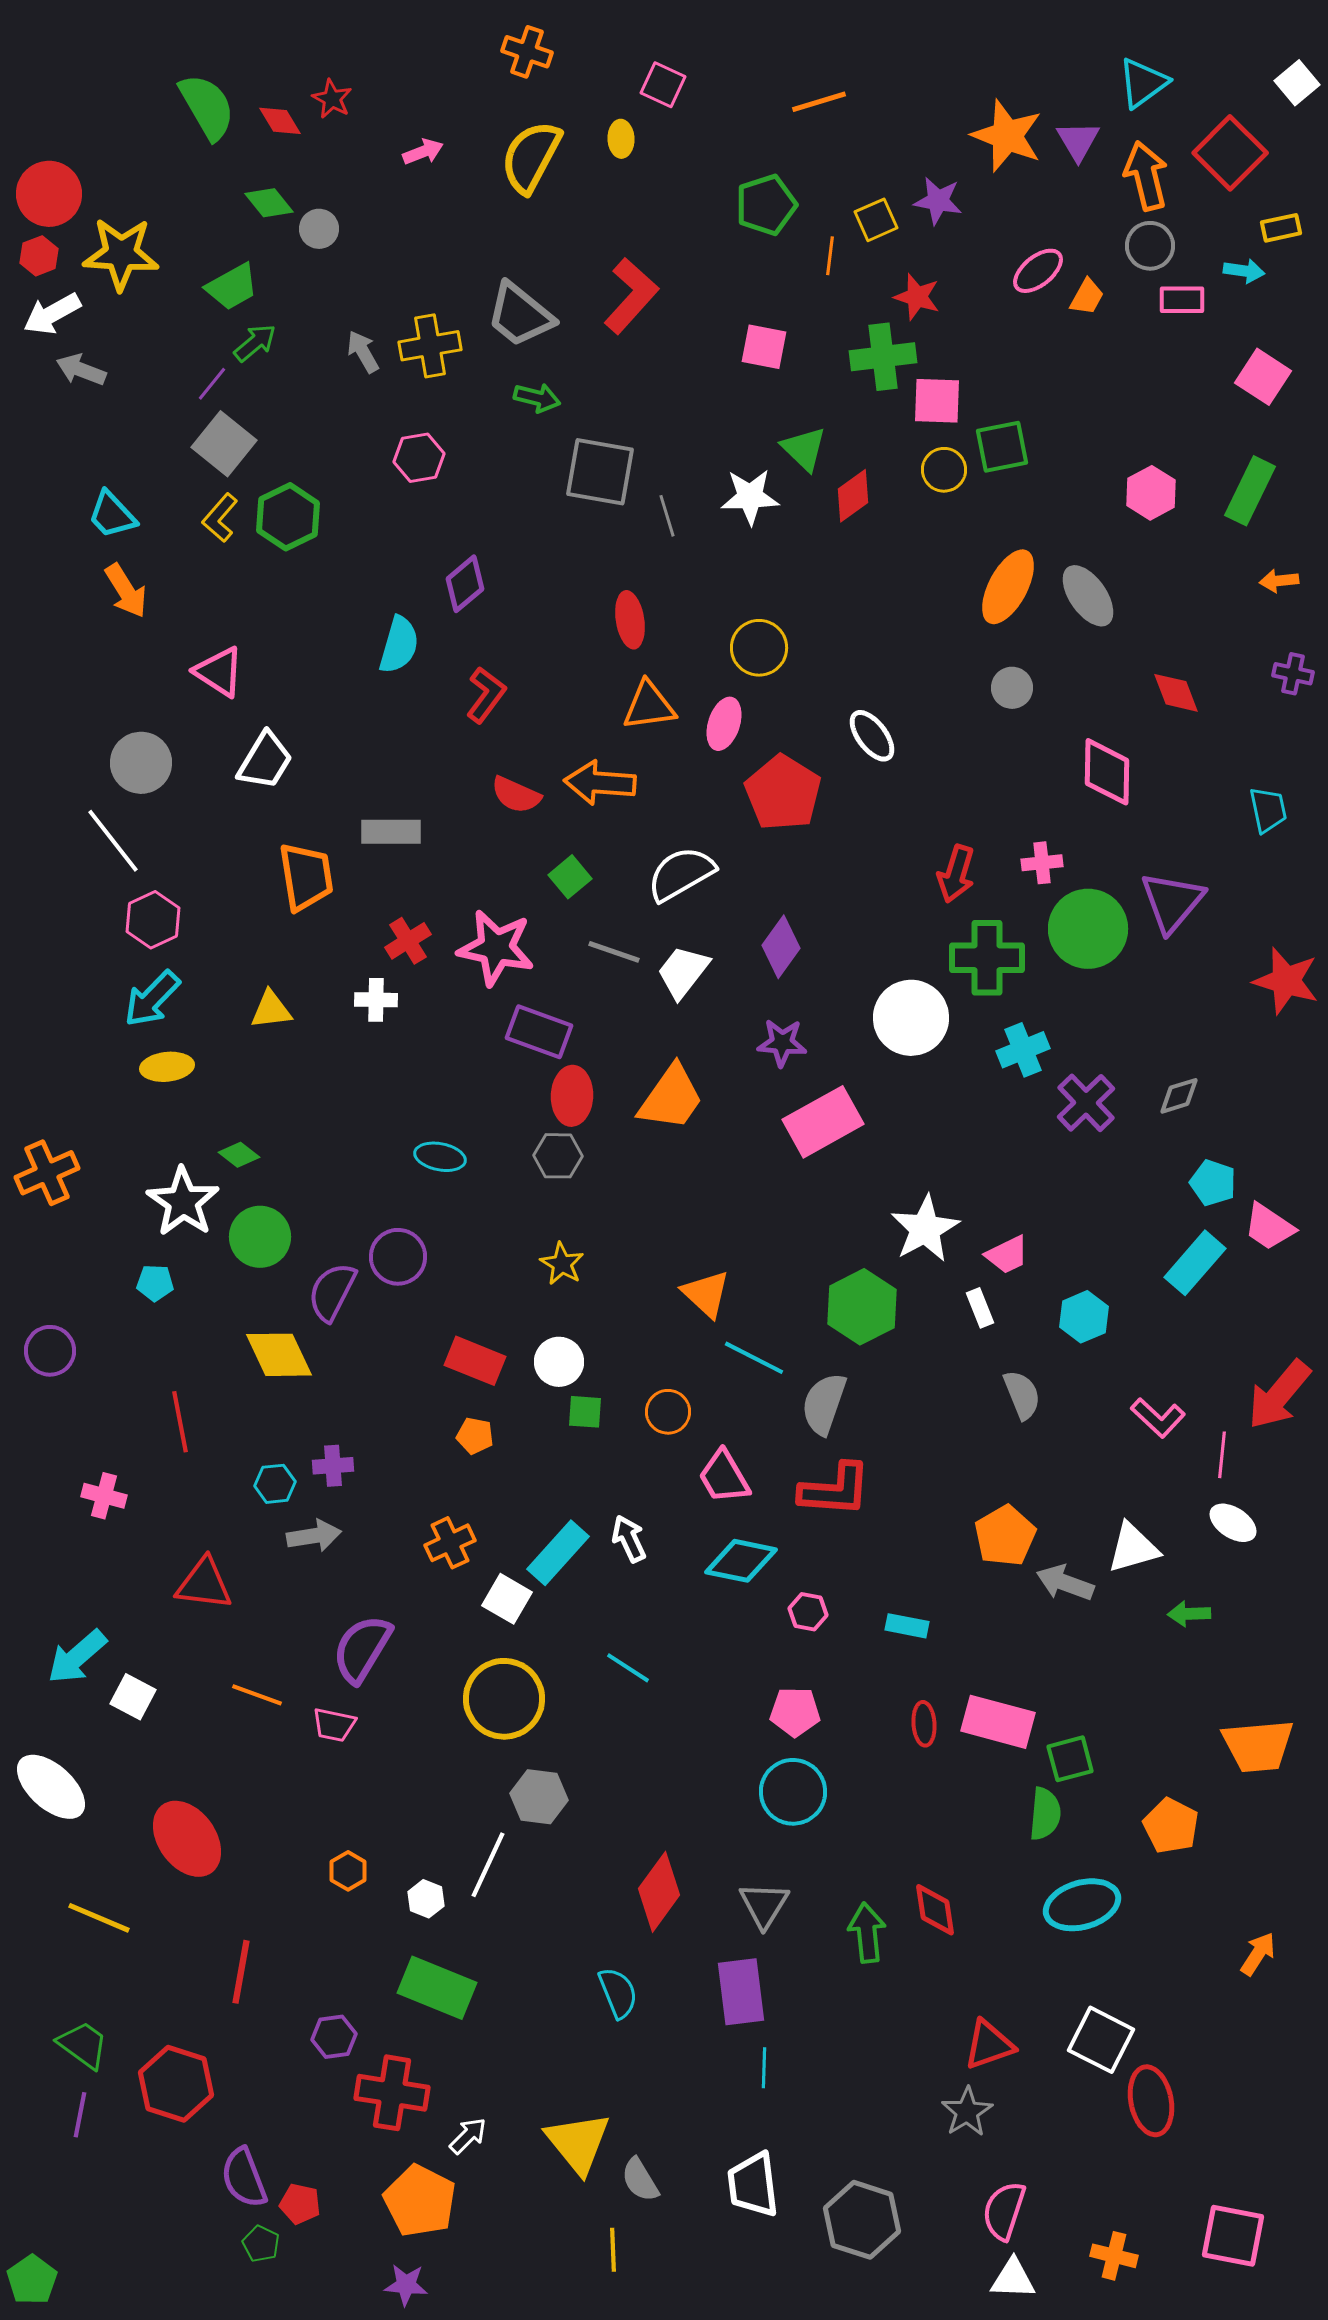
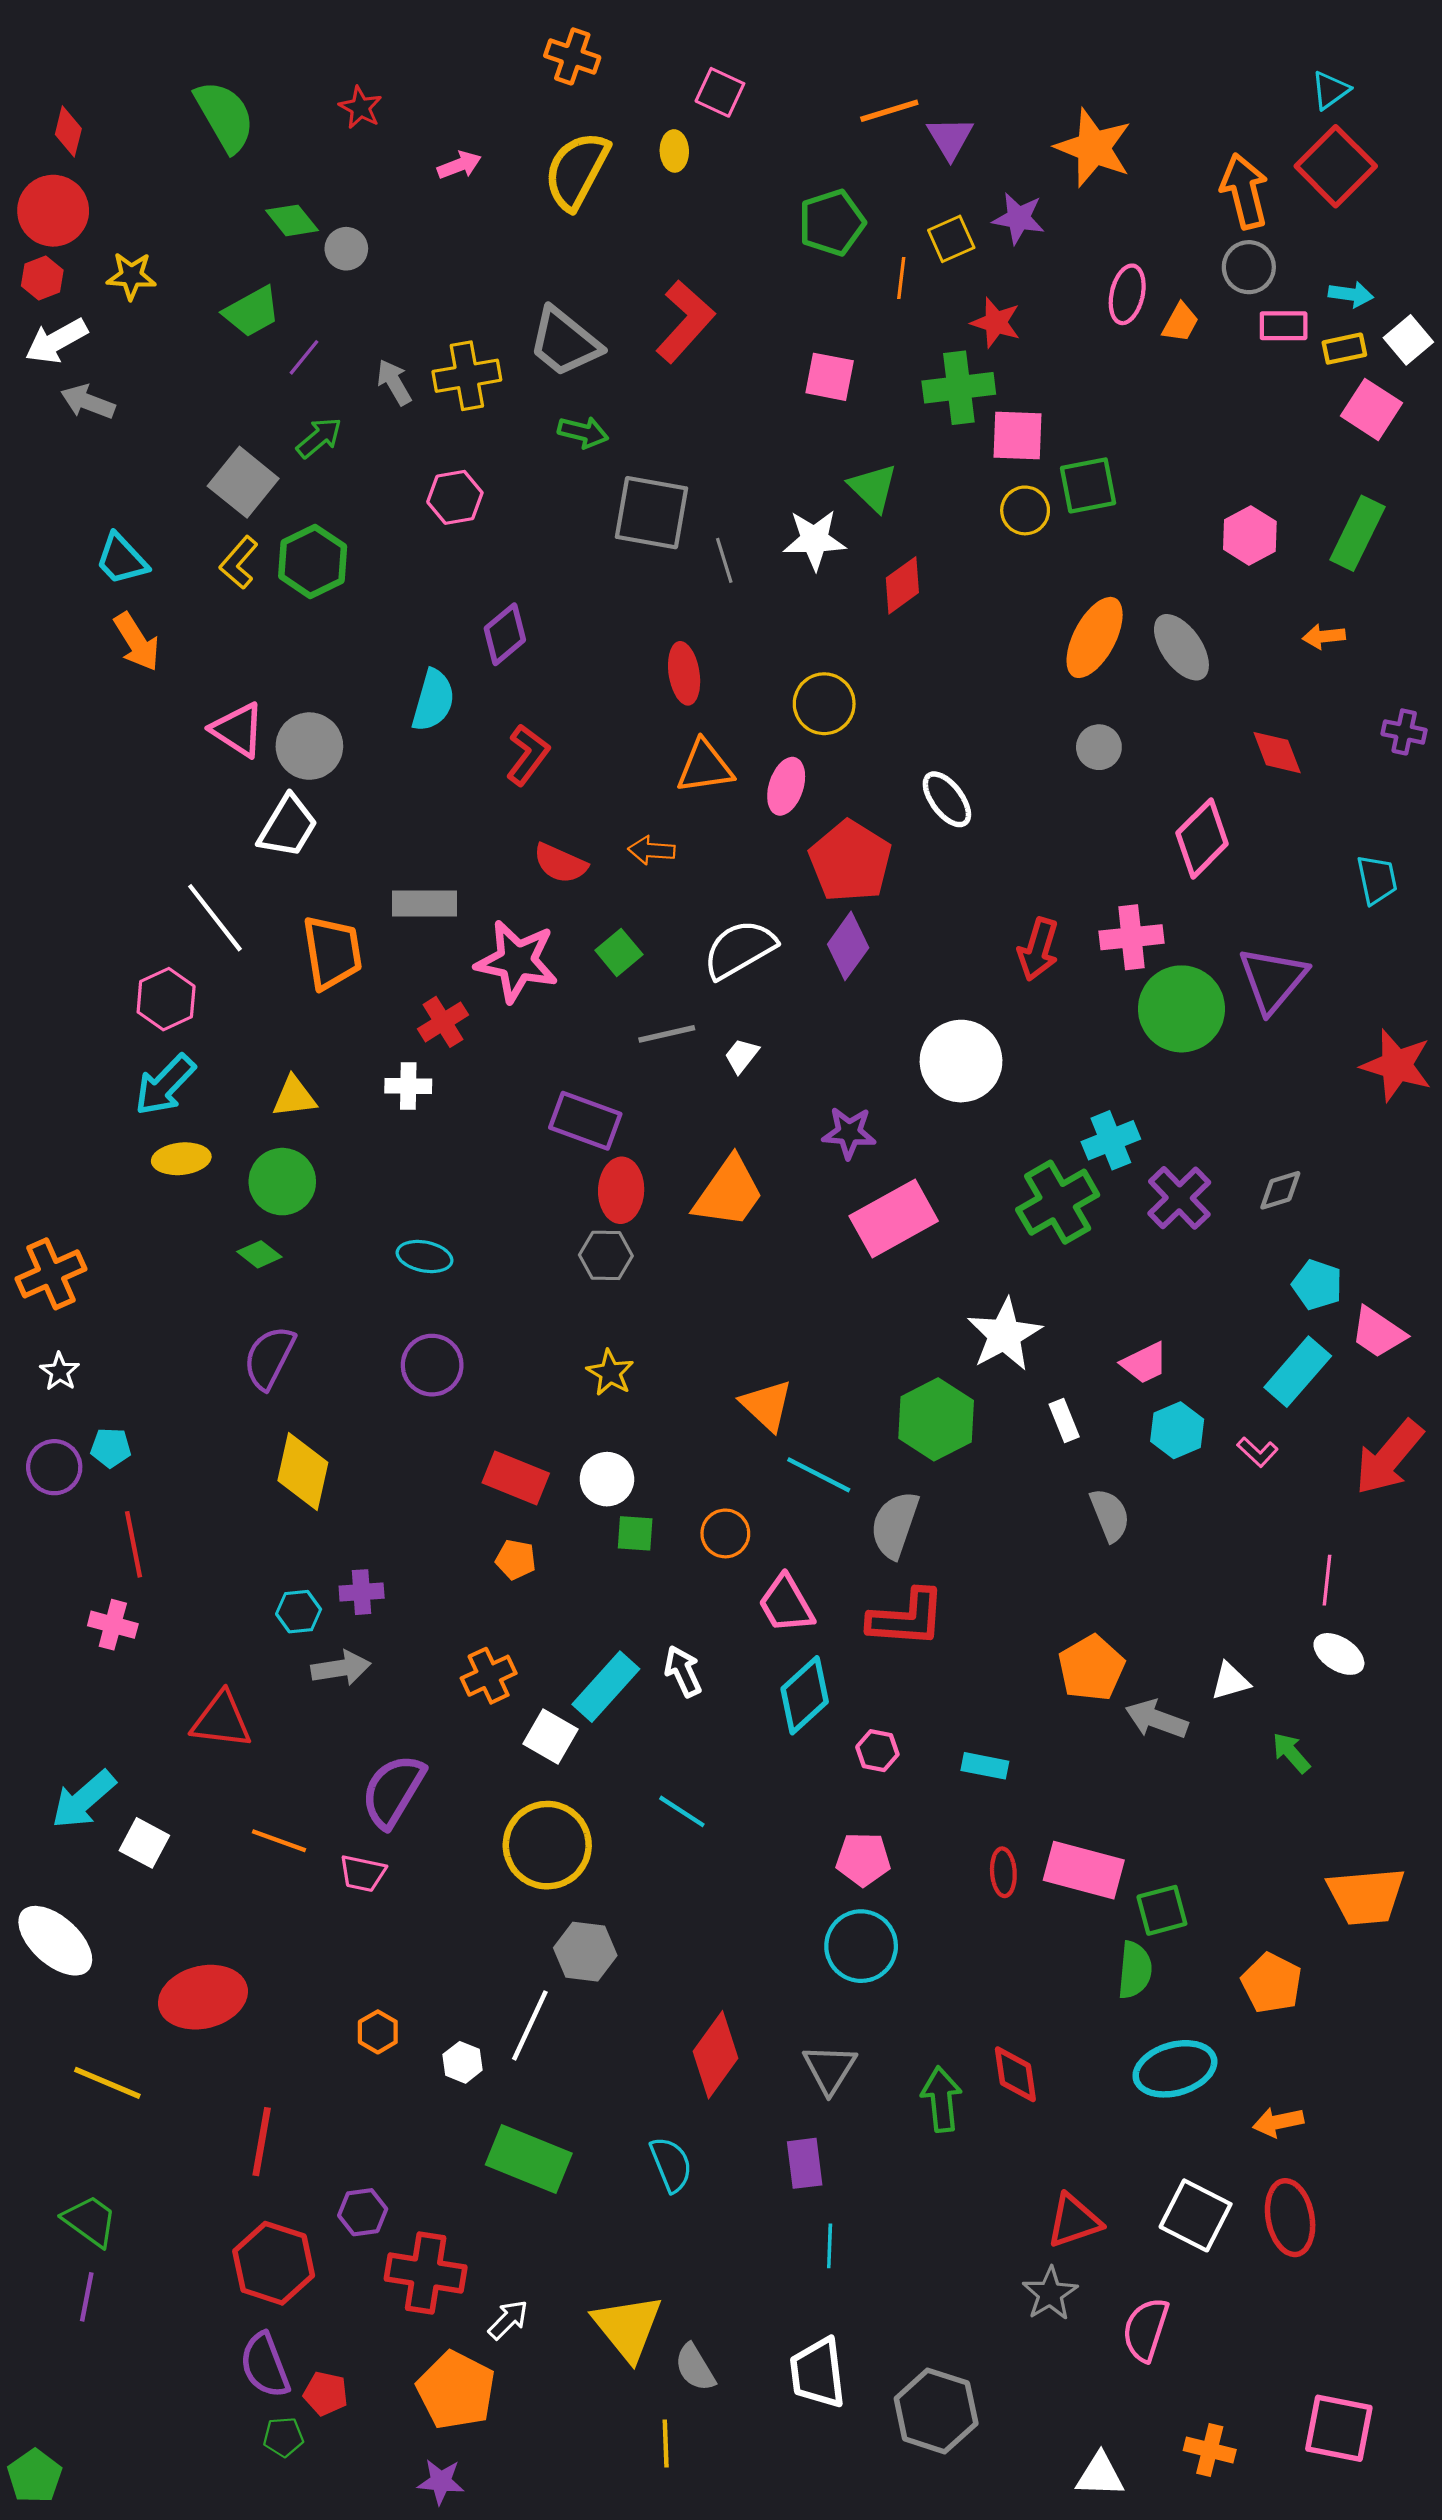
cyan triangle: (1143, 83) -> (1330, 90), moved, size x0.7
white square: (1297, 83) -> (1408, 340), moved
red diamond: (280, 121) -> (68, 131), moved, turned 45
purple triangle: (1078, 141) -> (950, 138), moved
yellow rectangle: (1281, 228) -> (1344, 349), moved
yellow star: (121, 254) -> (131, 276), size x0.6
pink ellipse: (1038, 271) -> (1127, 294), turned -38
green arrow: (255, 343) -> (319, 438), moved
purple line: (212, 384) -> (304, 357), moved
red diamond: (853, 496) -> (902, 585), moved
orange arrow: (1279, 581) -> (1324, 636), moved
gray circle: (141, 763) -> (309, 746), moved
pink diamond: (1107, 772) -> (1202, 838), turned 44
orange arrow: (600, 783) -> (651, 850), size x0.6
white line: (113, 841) -> (215, 918), moved
pink cross: (1042, 863) -> (1132, 937), size x1.4
purple diamond: (781, 947) -> (848, 946), moved
pink star: (496, 948) -> (517, 961), moved
gray line: (614, 952) -> (667, 1034), turned -32
green cross: (987, 958) -> (1058, 1202), moved, turned -30
white trapezoid: (683, 972) -> (742, 1056), size x0.6
white circle: (911, 1018) -> (961, 1061), moved
cyan ellipse: (440, 1157) -> (425, 1257), moved
white star: (183, 1202) -> (60, 1372), moved, size x0.5
green circle: (260, 1237) -> (282, 1182), moved
pink trapezoid: (1007, 1255) -> (1145, 1363), moved
cyan pentagon: (155, 1283) -> (111, 1448), moved
purple semicircle: (332, 1292) -> (269, 1358), moved
yellow diamond: (279, 1355) -> (303, 1472), turned 38
red arrow: (1279, 1395) -> (1389, 1457), moved
pink L-shape: (1158, 1418) -> (1257, 1452), moved, size x0.7
red line: (180, 1422) -> (133, 1544), moved
white triangle: (1133, 1548) -> (1230, 1681), size x0.7
cyan diamond: (741, 1561) -> (805, 1695), turned -54
green arrow: (1189, 1614) -> (1291, 1753), turned 51
red ellipse: (187, 1839) -> (203, 1997), turned -68
orange arrow: (1258, 1954) -> (1278, 2122), moved, turned -135
green rectangle: (437, 1988) -> (529, 2159), moved
purple rectangle: (741, 1992) -> (805, 2163), size x0.7
red hexagon: (176, 2084) -> (274, 2263), moved
red ellipse: (1151, 2101) -> (1290, 2218), moved
pink semicircle: (1004, 2211) -> (1146, 2329), moved
green pentagon: (261, 2244) -> (283, 2437), turned -30

